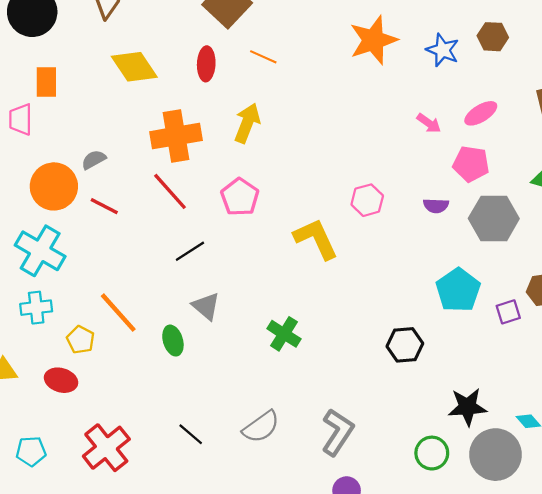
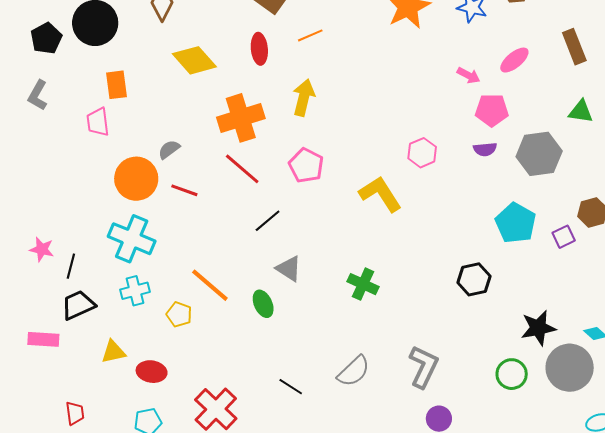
orange line: (263, 57) -> (310, 35), turned -40
pink pentagon: (471, 164) -> (492, 110), moved
red ellipse: (61, 380) -> (152, 372), moved

